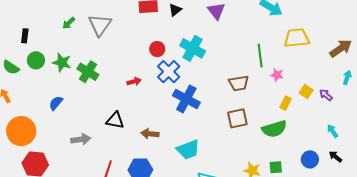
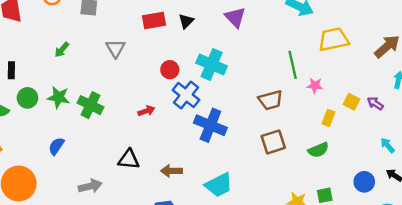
gray triangle: (100, 25) -> (115, 48), moved, size x0.7
green semicircle: (274, 129) -> (318, 150), size x0.7

